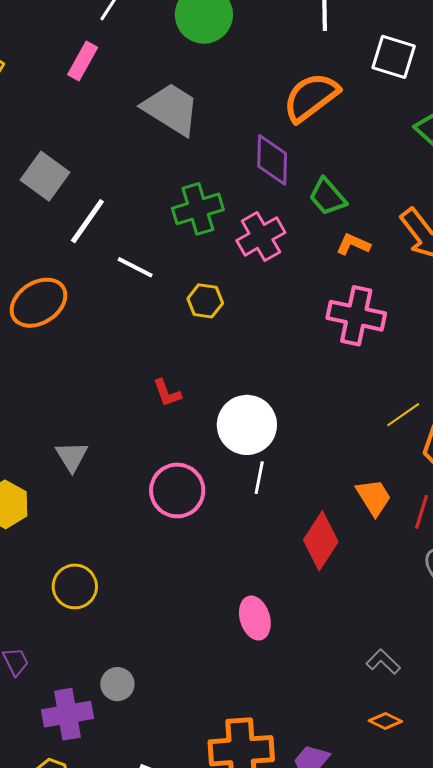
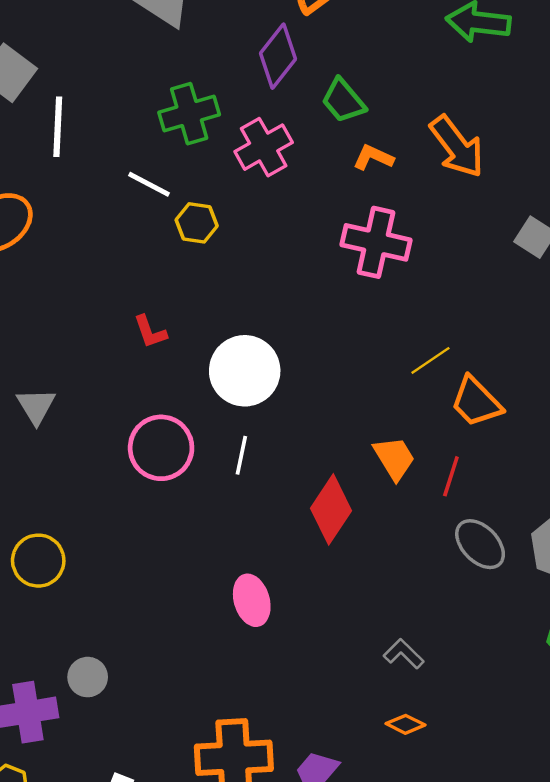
purple diamond: (272, 160) -> (278, 56), turned 36
white line: (87, 221) -> (58, 127), turned -33
white line: (135, 267) -> (149, 184), moved
white line: (259, 478) -> (241, 455), moved

